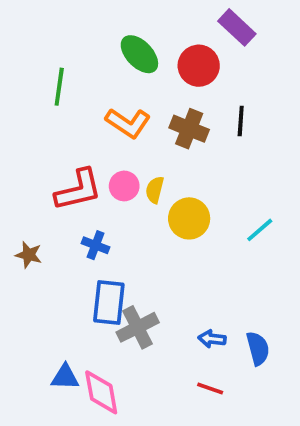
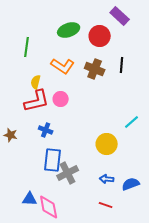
green ellipse: (139, 54) -> (69, 30), turned -65
yellow semicircle: (155, 190) -> (36, 82), moved
yellow circle: (189, 218) -> (107, 144), moved
blue semicircle: (258, 348) -> (131, 184), turned -96

